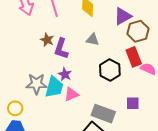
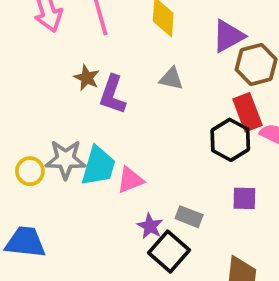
black hexagon: (110, 70) -> (230, 140), moved
purple star: (65, 74) -> (150, 226), moved
yellow circle: (15, 108) -> (30, 171), moved
gray rectangle: (103, 114) -> (189, 217), size x0.6

